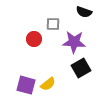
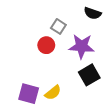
gray square: (53, 24) -> (58, 26), turned 32
red circle: (34, 39) -> (46, 45), moved

